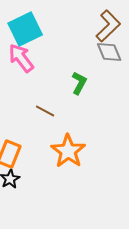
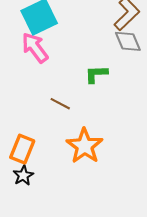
green L-shape: (79, 83) -> (96, 74), turned -120

